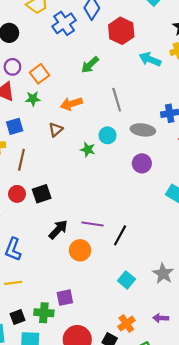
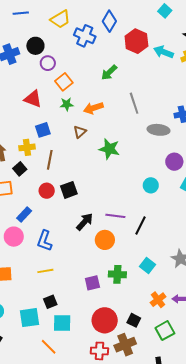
blue cross: (64, 23) -> (85, 36), turned -30
cyan arrow: (150, 59) -> (164, 52), moved
purple circle: (12, 67) -> (48, 63), moved
green star: (33, 99) -> (67, 104), moved
cyan circle: (107, 135) -> (151, 185), moved
green star: (88, 150) -> (109, 149), size x1.5
purple circle: (142, 163) -> (174, 162), moved
green cross: (44, 313) -> (117, 274), moved
orange cross: (126, 324) -> (158, 300), moved

